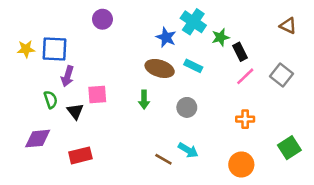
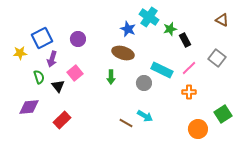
purple circle: (102, 19) -> (78, 39), moved
yellow star: (26, 49) -> (20, 53), moved
blue square: (54, 49) -> (42, 38), turned -30
cyan rectangle: (193, 66) -> (162, 70), moved, size x1.5
pink line: (245, 76) -> (189, 68), moved
pink square: (97, 94) -> (75, 73), turned -35
red rectangle: (80, 155) -> (62, 120), turned -30
orange circle: (241, 165) -> (198, 129), moved

